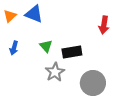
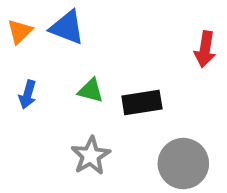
green triangle: (46, 46) -> (91, 91), turned -32
gray star: (55, 72) -> (91, 156), moved

